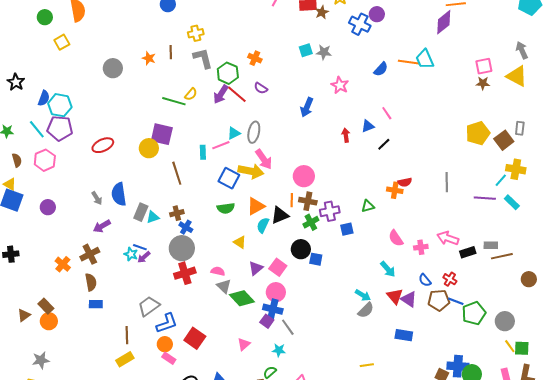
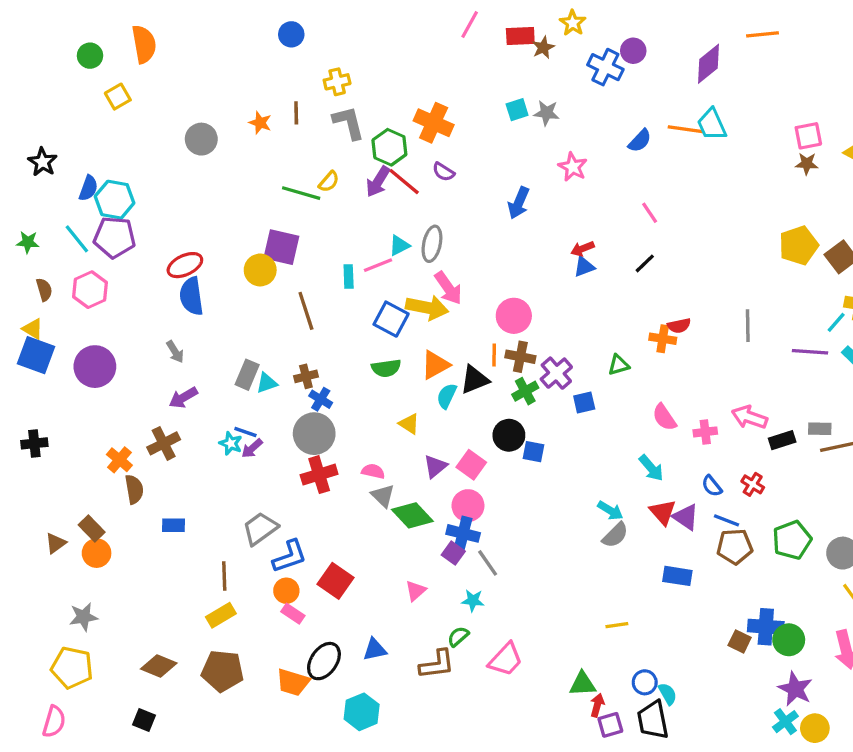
purple diamond: (444, 22) -> (709, 64), moved
orange cross: (255, 58) -> (434, 123), size x1.6
blue triangle: (368, 126) -> (584, 267), moved
red arrow: (346, 135) -> (583, 249), turned -104
blue semicircle: (119, 194) -> (191, 296), moved
purple circle: (48, 207) -> (95, 367), size x1.6
purple cross: (330, 211) -> (556, 373), turned -30
brown semicircle: (91, 282) -> (134, 489), moved
brown pentagon: (439, 300) -> (735, 547), moved
blue line: (456, 301) -> (727, 520), moved

